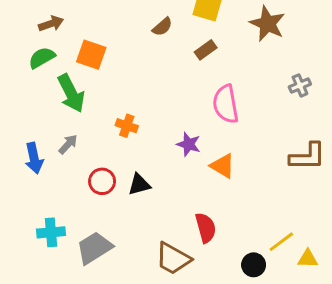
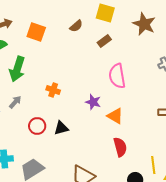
orange square: (91, 55) -> (36, 32), moved
green arrow: (71, 93) -> (17, 69), turned 45
red semicircle: (206, 228) -> (120, 147), moved
yellow line: (281, 242) -> (153, 165), turned -60

